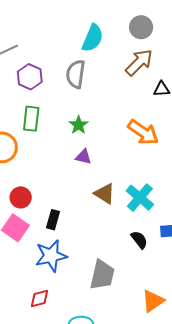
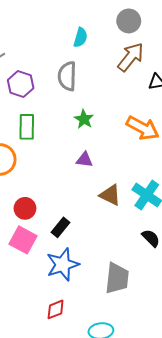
cyan semicircle: (93, 38) -> (80, 37), size x0.7
green star: (79, 125) -> (84, 119), moved
black rectangle: (53, 220) -> (60, 227), turned 30

